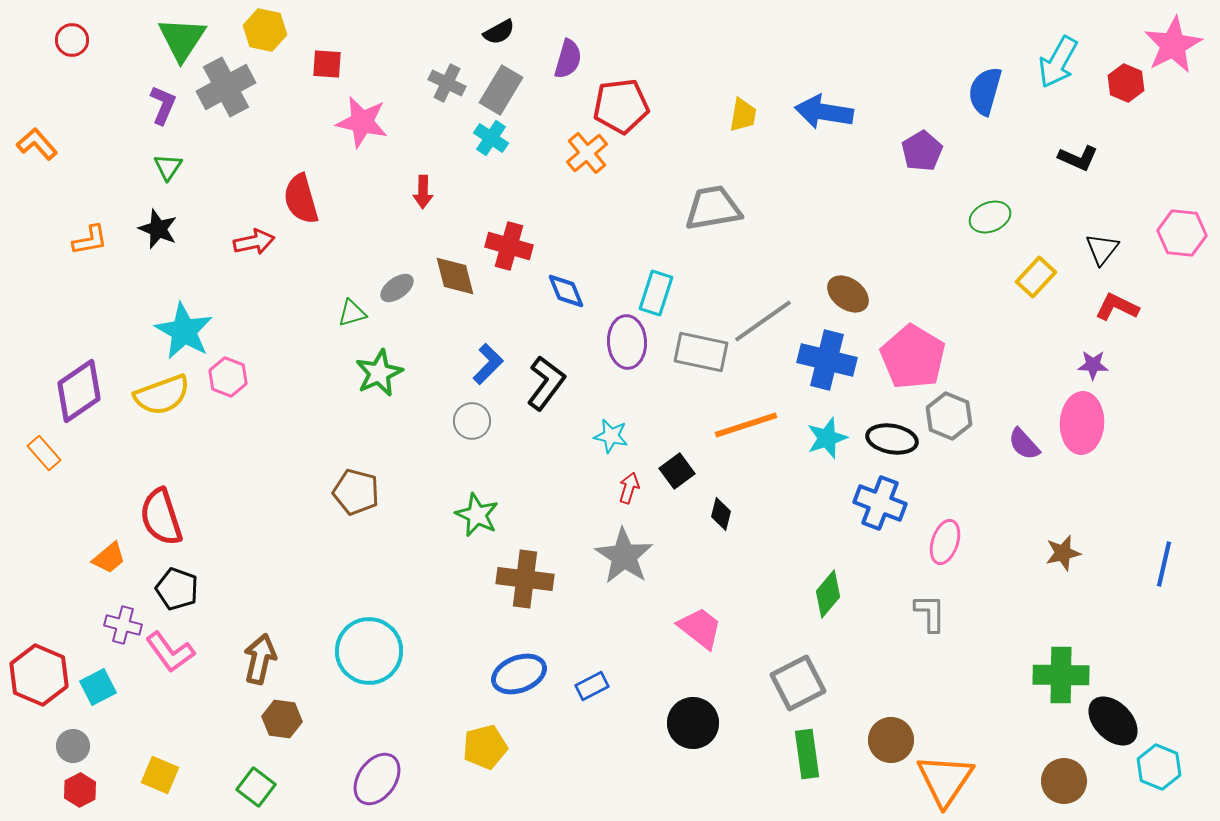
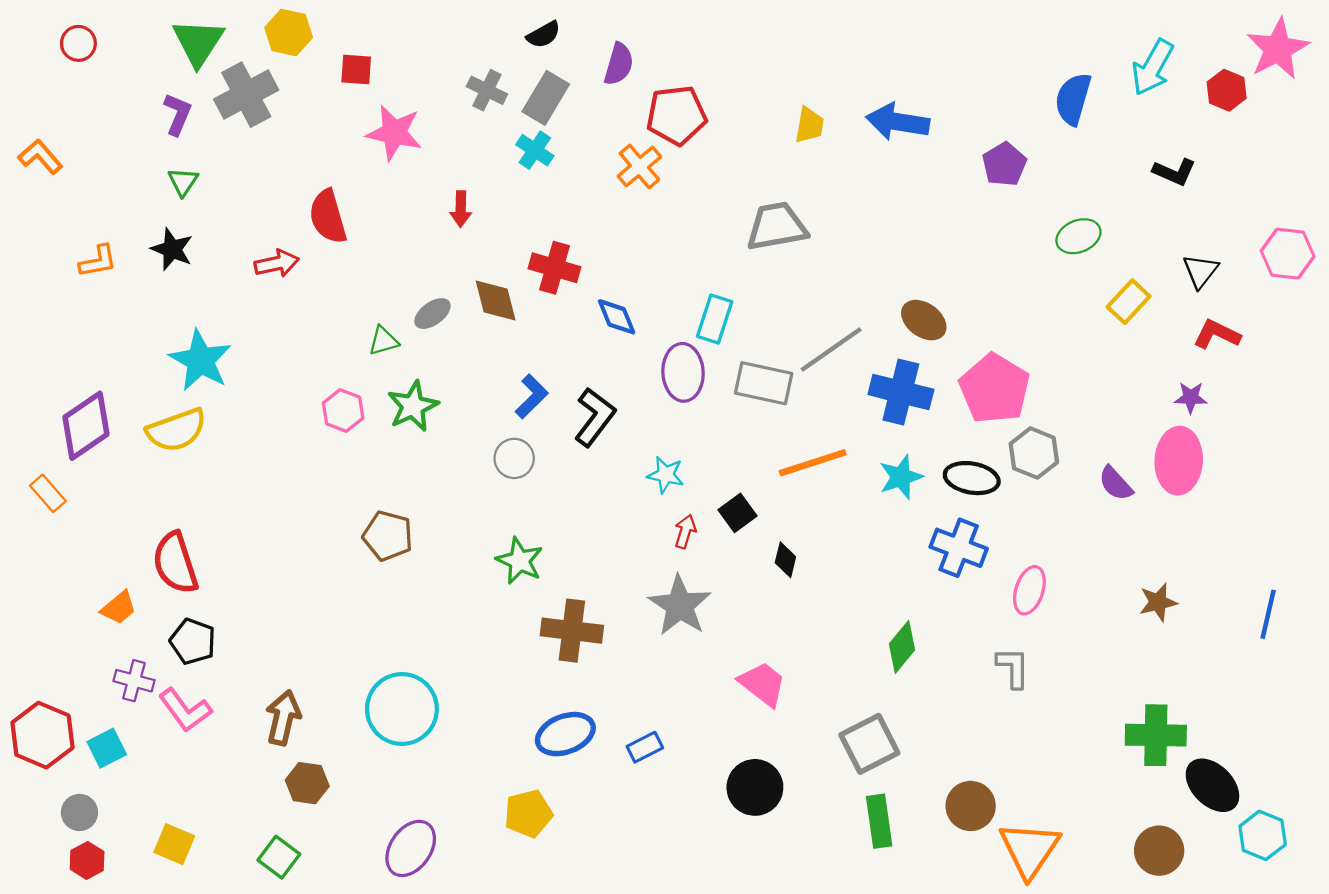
pink hexagon: (228, 377) -> (343, 411), moved

